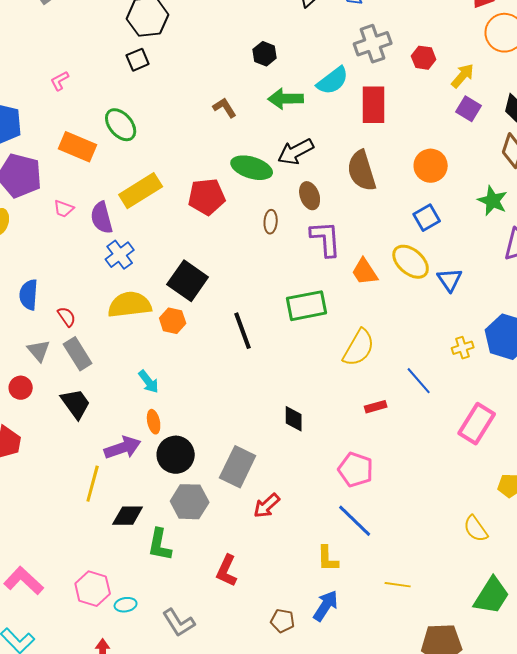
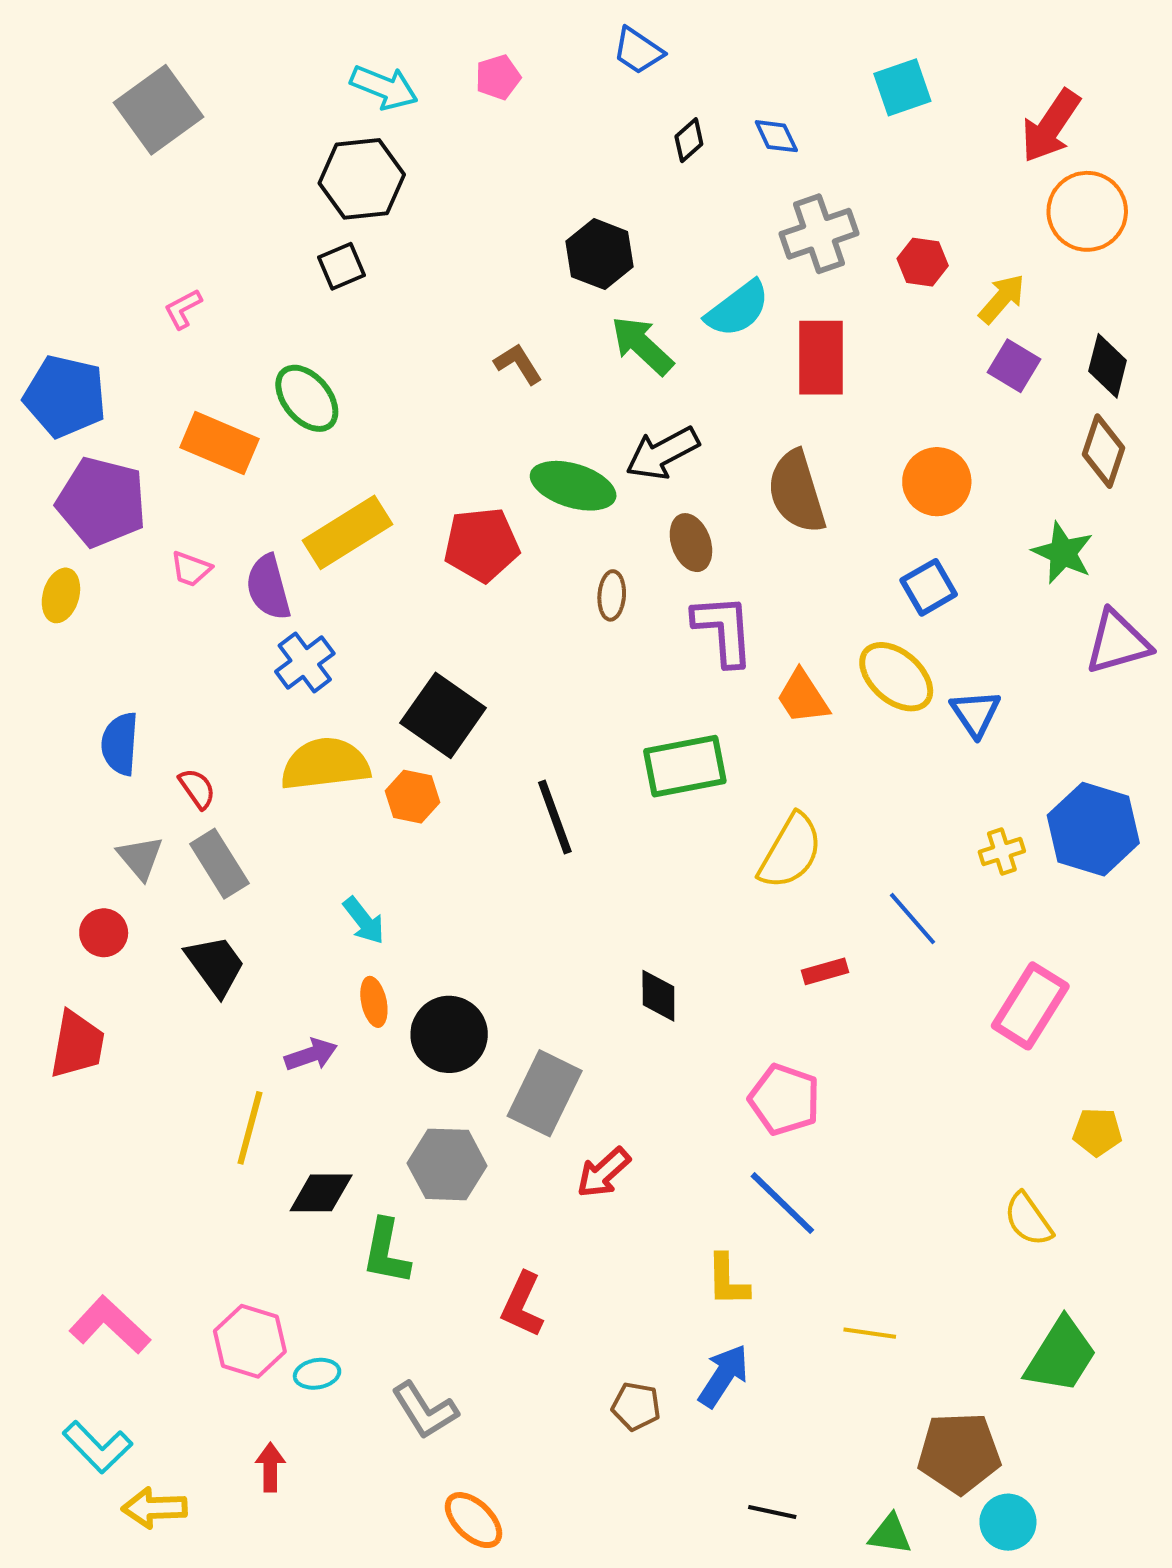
black hexagon: (265, 54) -> (599, 254), size x1.4
green arrow: (286, 99) -> (642, 345), turned 44
purple arrow: (123, 448) -> (311, 1055), size x0.7
black circle: (176, 455) -> (449, 1034), moved

